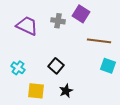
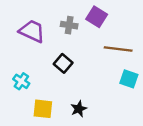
black square: (56, 66) -> (63, 63), moved

